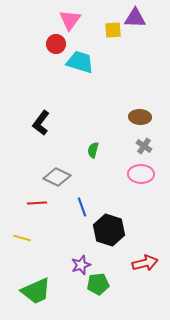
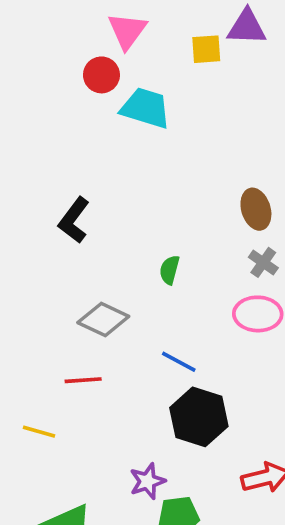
brown ellipse: (140, 117) -> (256, 209), turned 70
red line: (37, 203) -> (83, 380), moved
blue line: (82, 207) -> (179, 362), moved, turned -42

